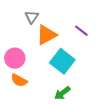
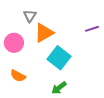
purple line: (81, 31) -> (92, 29), moved, turned -56
pink circle: (15, 58) -> (14, 43), moved

